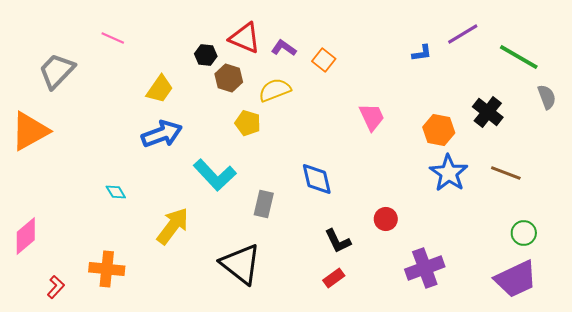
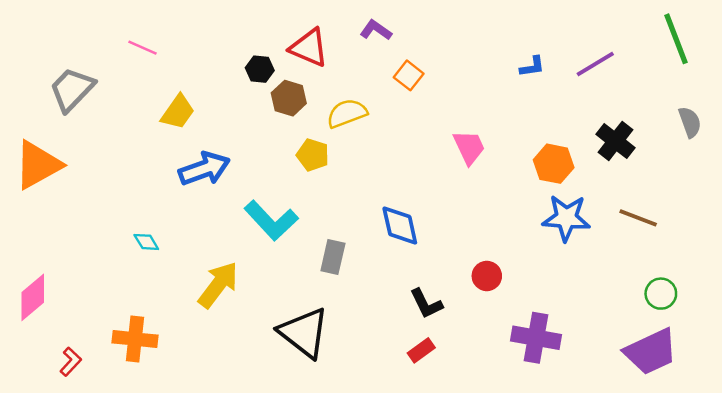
purple line: (463, 34) -> (595, 64), moved
purple L-shape: (284, 48) -> (376, 30), moved
green line: (519, 57) -> (676, 39), moved, turned 39
yellow trapezoid: (160, 89) -> (178, 112), moved
blue star: (449, 173) -> (566, 218), turned -30
purple cross: (425, 268) -> (536, 338), turned 30

